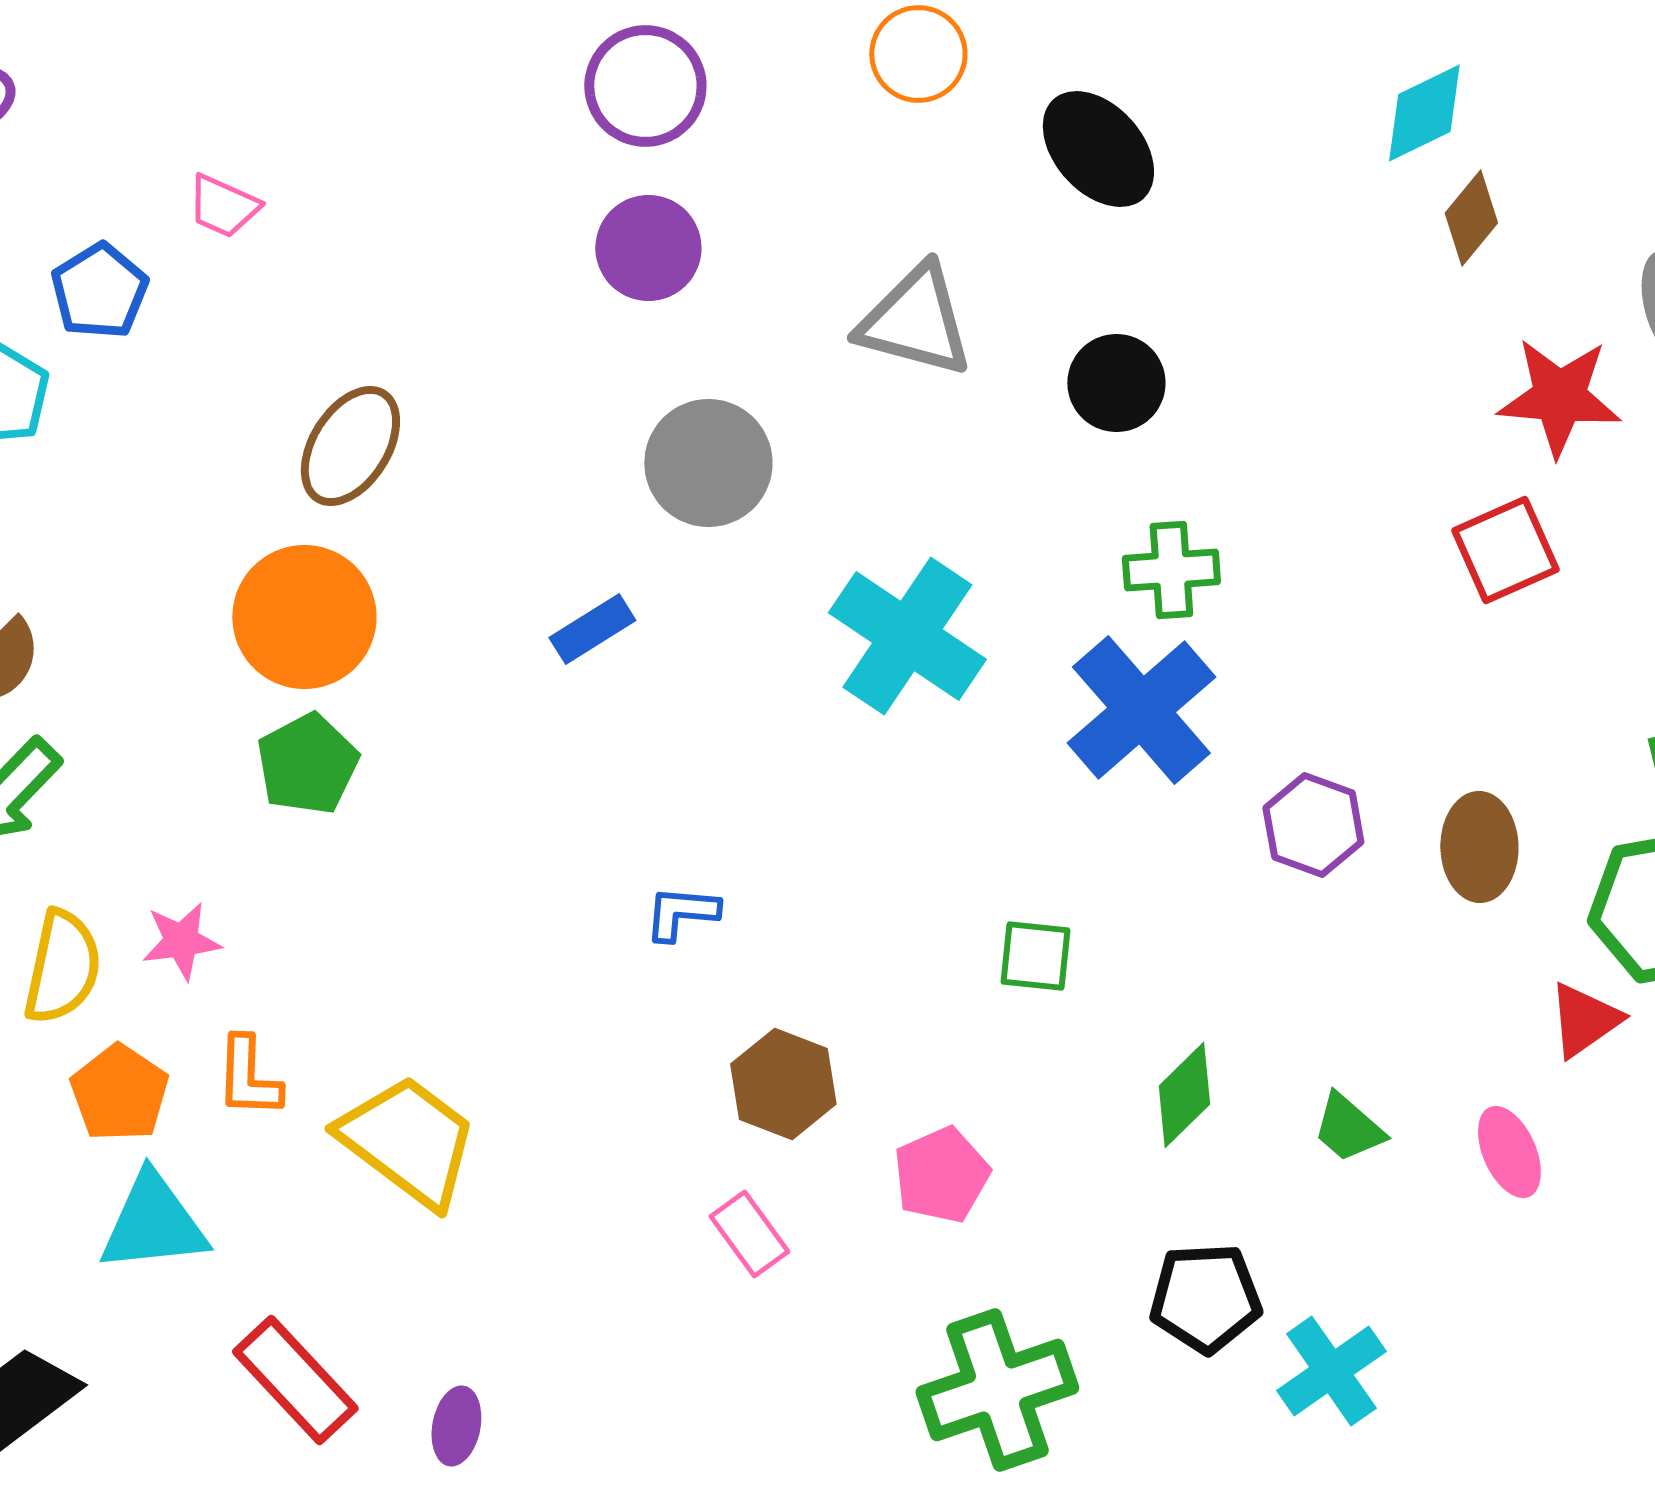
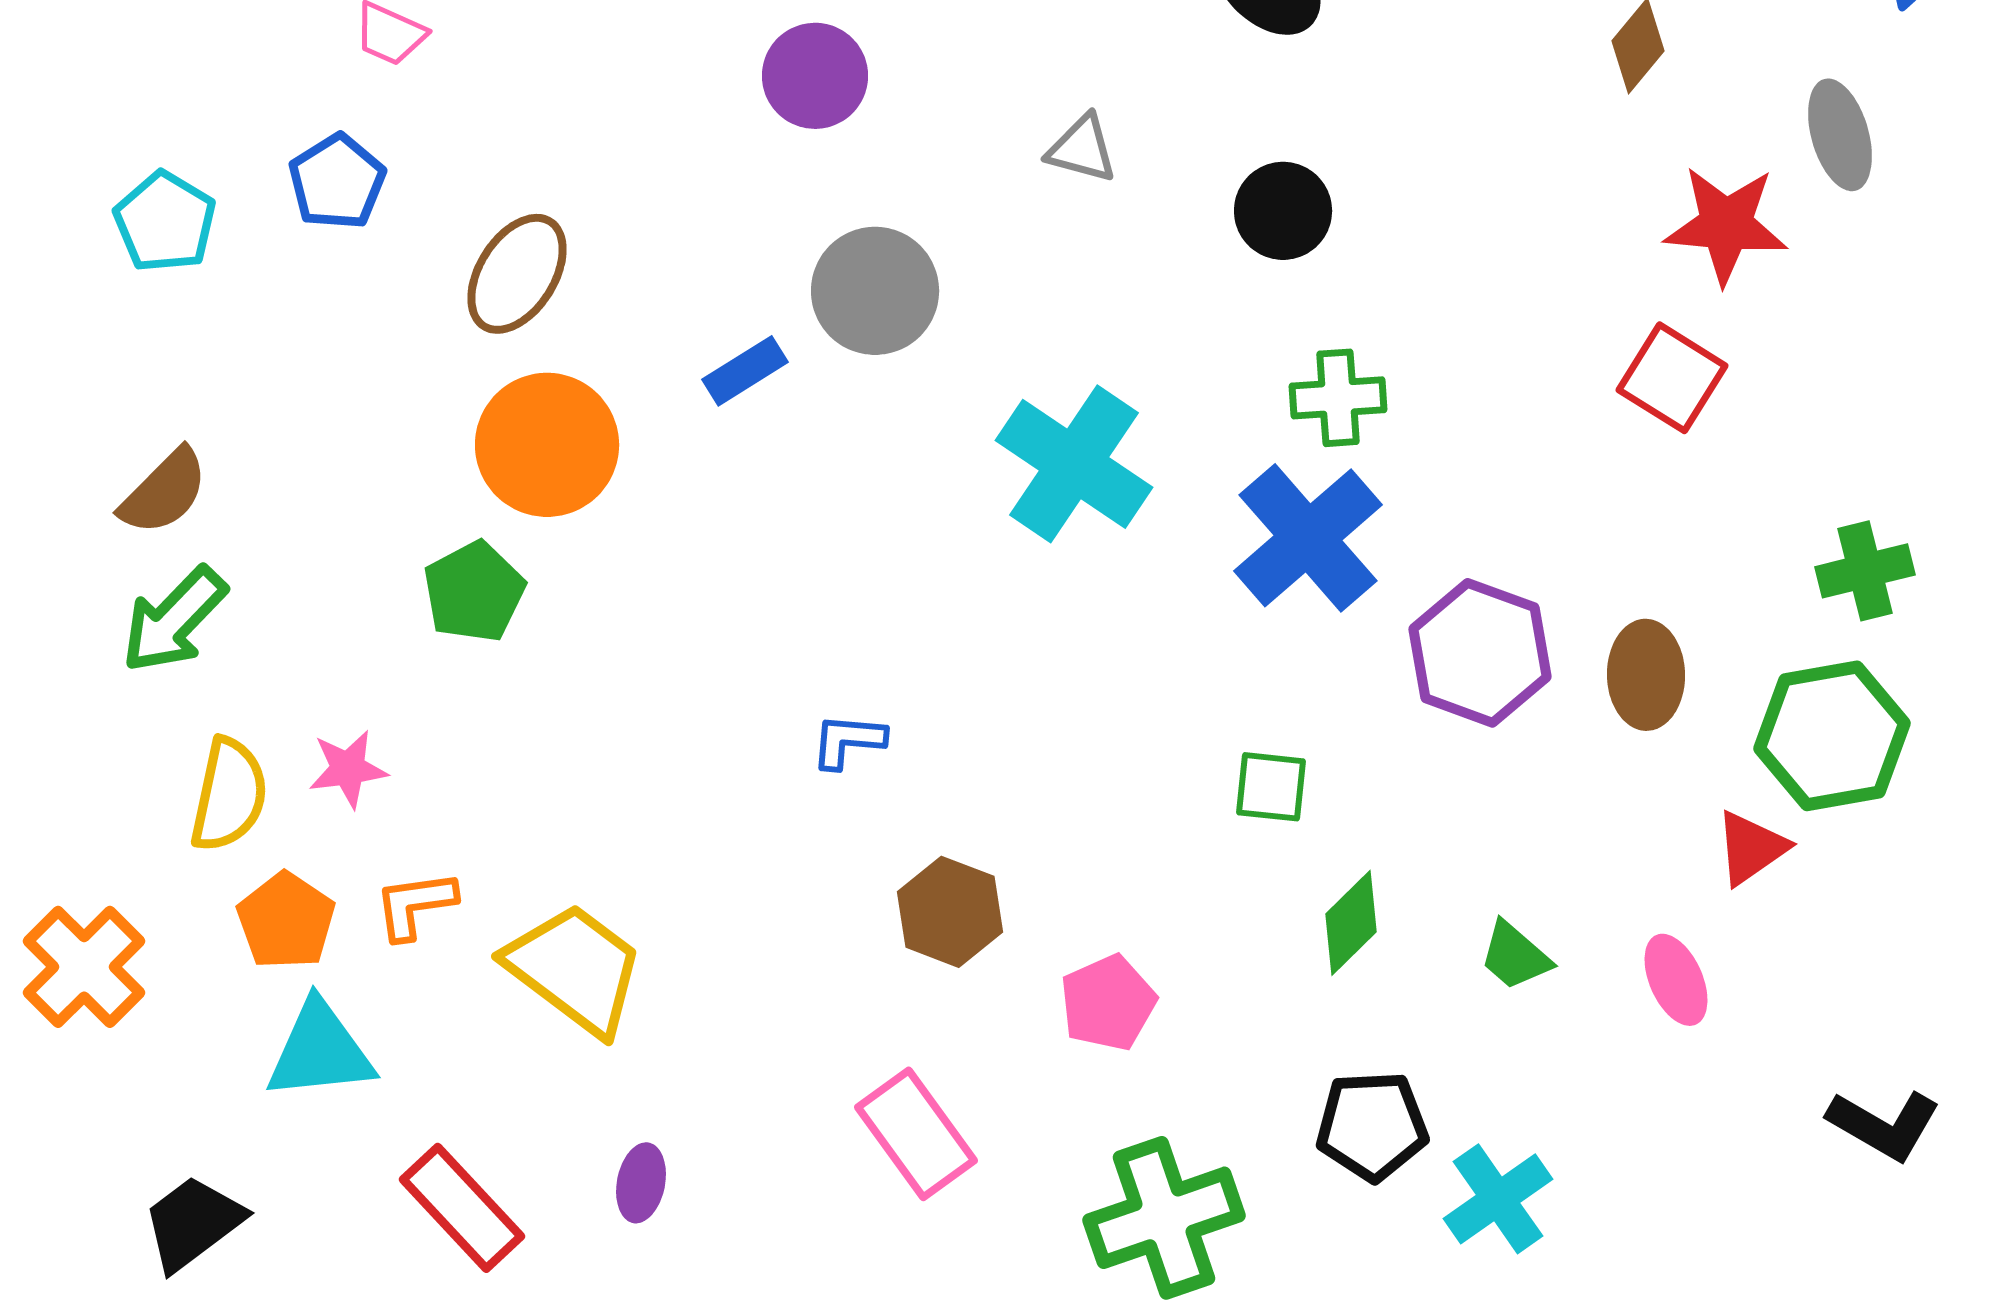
blue pentagon: (99, 291) -> (337, 182), moved
gray triangle: (915, 321) -> (1082, 149), size x0.6
red square: (1505, 550) -> (1672, 378), turned -34
orange circle: (304, 617) -> (547, 445), moved
blue rectangle: (592, 629) -> (745, 371), moved
purple hexagon: (1313, 825) -> (1480, 653), size x1.4
green square: (1035, 956) -> (1271, 787), moved
orange L-shape: (248, 1077) -> (415, 905), turned 80
pink rectangle: (749, 1234) -> (916, 1134), moved, size x1.5
purple ellipse: (456, 1426) -> (641, 1183), moved

